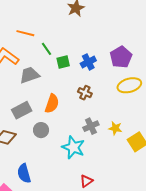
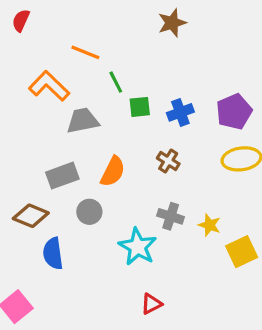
gray cross: (91, 126) -> (171, 216), turned 35
blue semicircle: (24, 173) -> (53, 254), moved

